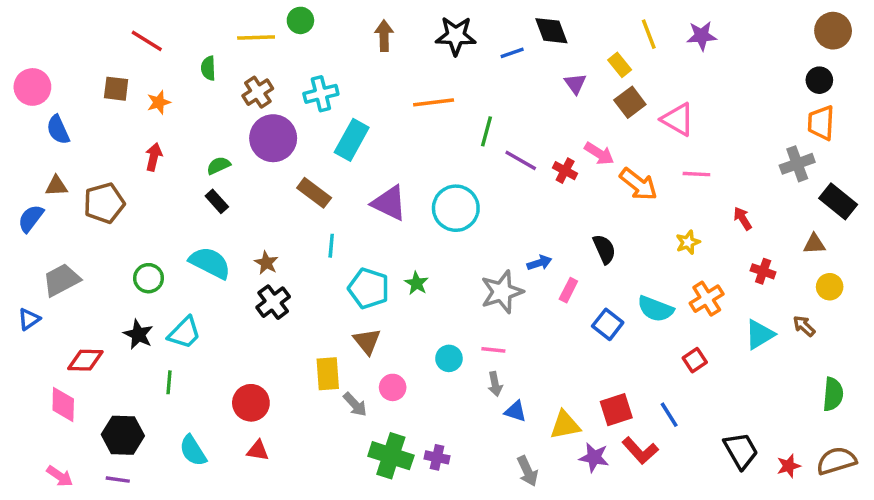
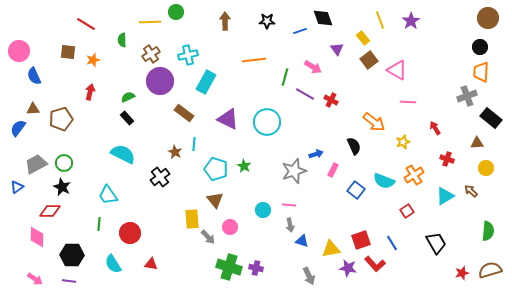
black star: (456, 36) -> (267, 21), size x0.7
purple star: (702, 36) -> (411, 21), turned -30
pink arrow: (599, 154) -> (313, 67), moved
orange arrow: (638, 184) -> (374, 122), moved
brown star: (266, 263) -> (175, 152), moved
green circle: (149, 278) -> (64, 163), moved
cyan trapezoid: (184, 333) -> (108, 195), turned 100
black star: (138, 334) -> (62, 187), moved
red circle: (251, 403) -> (130, 233), moved
black trapezoid: (741, 451) -> (436, 243), moved

